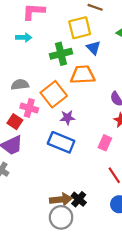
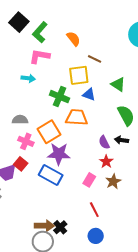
blue triangle: (93, 48) -> (89, 95), turned -32
green cross: (61, 54) -> (60, 97), turned 30
purple star: (67, 118) -> (59, 154), size x1.6
red square: (15, 122) -> (21, 164), moved

